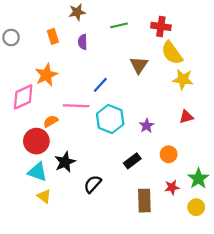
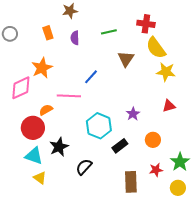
green line: (119, 25) -> (109, 32), moved
cyan hexagon: (110, 119) -> (99, 126), moved

